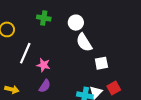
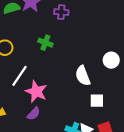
white circle: (76, 23) -> (111, 60), moved
pink star: (43, 65) -> (36, 92), size x1.5

